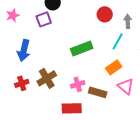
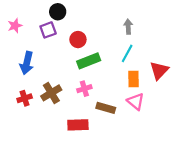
red circle: (105, 14) -> (78, 40), moved
gray arrow: (128, 21) -> (128, 27), moved
orange rectangle: (114, 67) -> (134, 79), moved, turned -56
pink cross: (78, 84) -> (84, 89), moved

